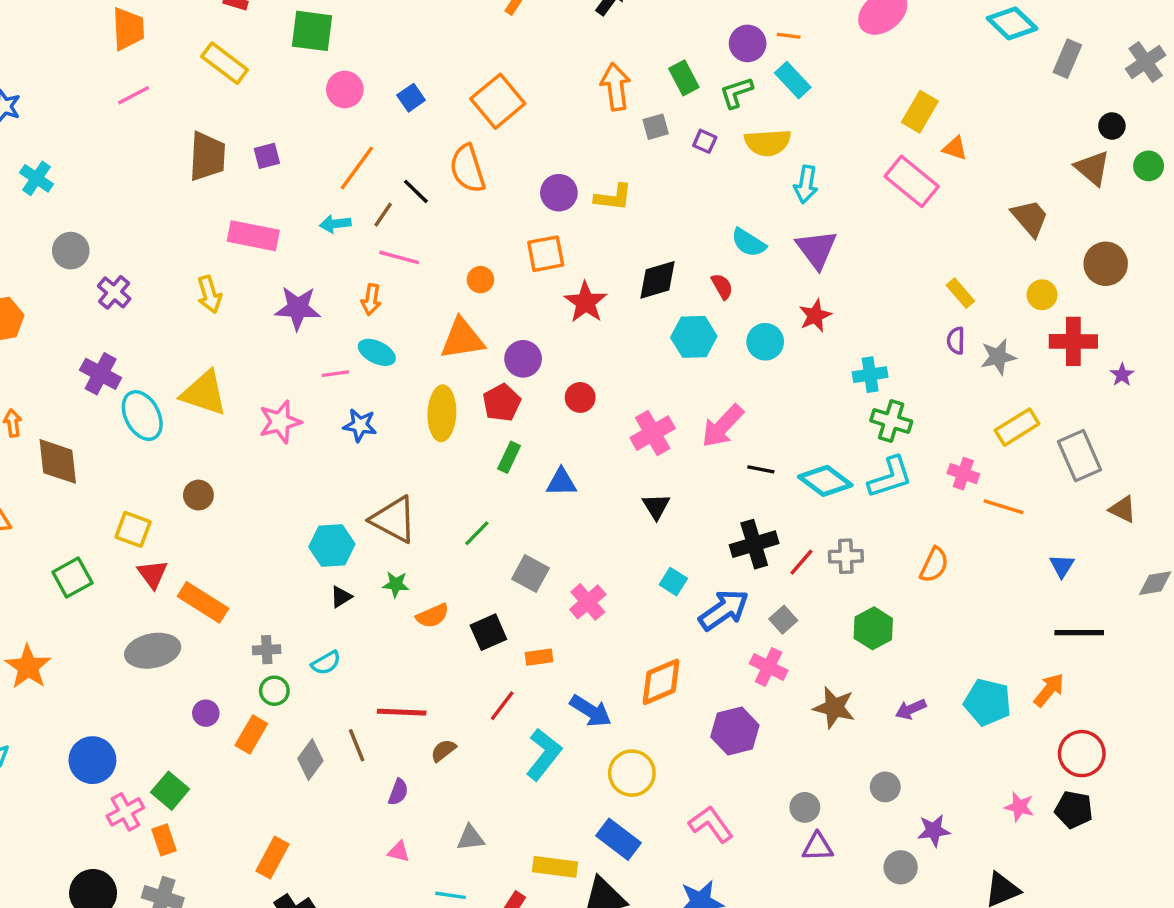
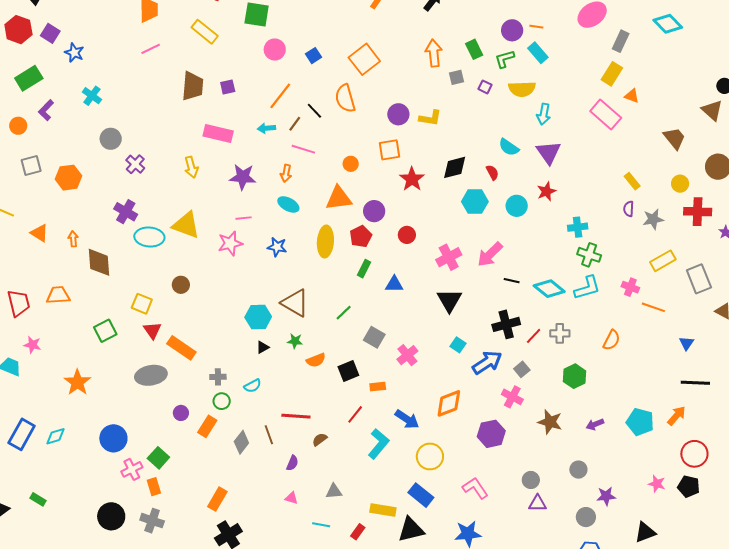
gray rectangle: (1067, 59) -> (621, 41), moved
pink line: (335, 374) -> (244, 218), moved
cyan ellipse: (142, 416) -> (149, 237), turned -60
black triangle: (656, 506) -> (449, 300), size x1.5

